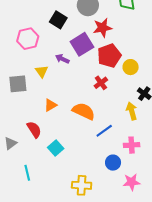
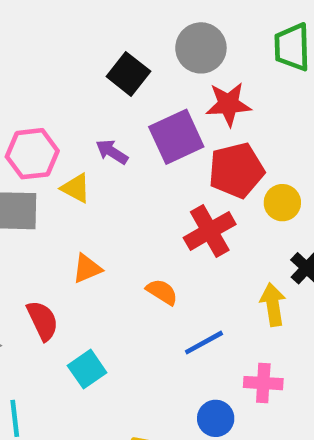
pink hexagon: (28, 39) -> (32, 154), moved
purple arrow: (62, 59) -> (112, 152), moved
yellow triangle: (42, 71) -> (76, 188), turned -32
red cross: (101, 83) -> (210, 231), size x1.5
orange semicircle: (84, 111) -> (162, 292), size x0.6

